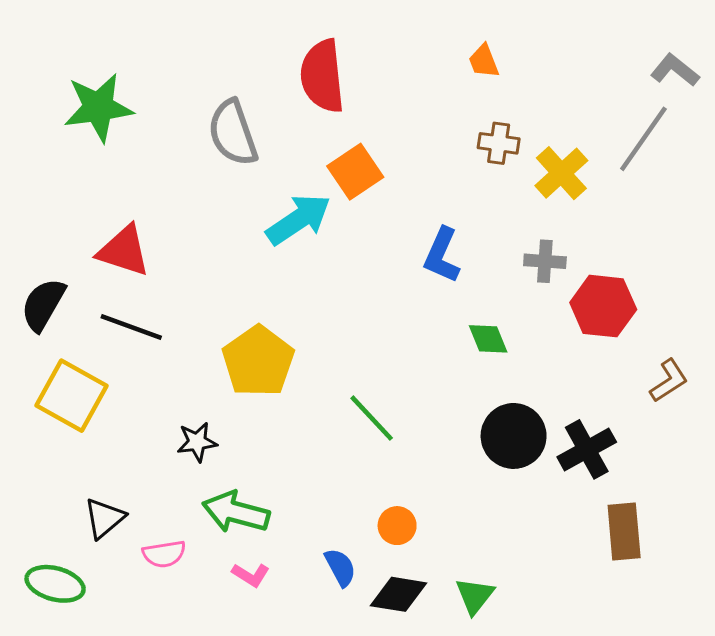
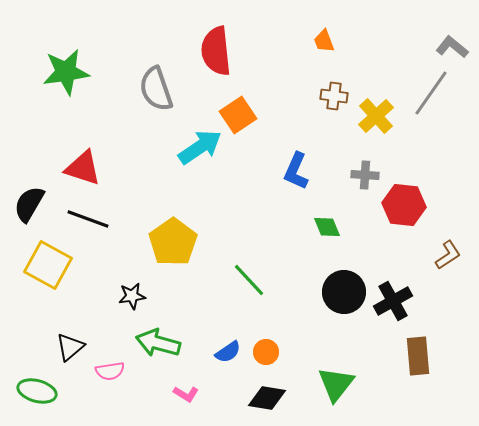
blue semicircle: (340, 567) -> (228, 352), moved, turned 84
pink L-shape: (251, 575) -> (186, 394), moved
green triangle: (475, 596) -> (336, 384), moved, size x1.4

